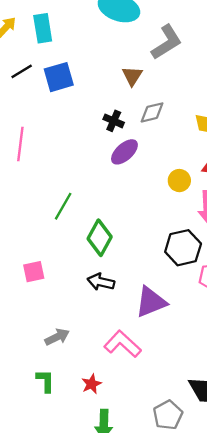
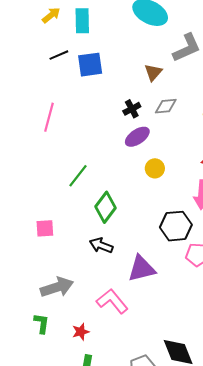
black cross: (114, 121) -> (132, 109), turned 30
yellow circle: (179, 181) -> (155, 168), moved
gray arrow: (57, 337) -> (57, 287), size x1.5

